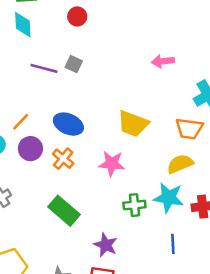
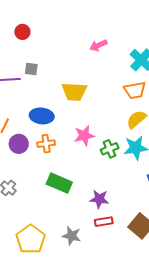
yellow trapezoid: (133, 124) -> (74, 92), moved
orange cross: (63, 159) -> (46, 144), turned -30
green cross: (134, 205) -> (110, 149), moved

